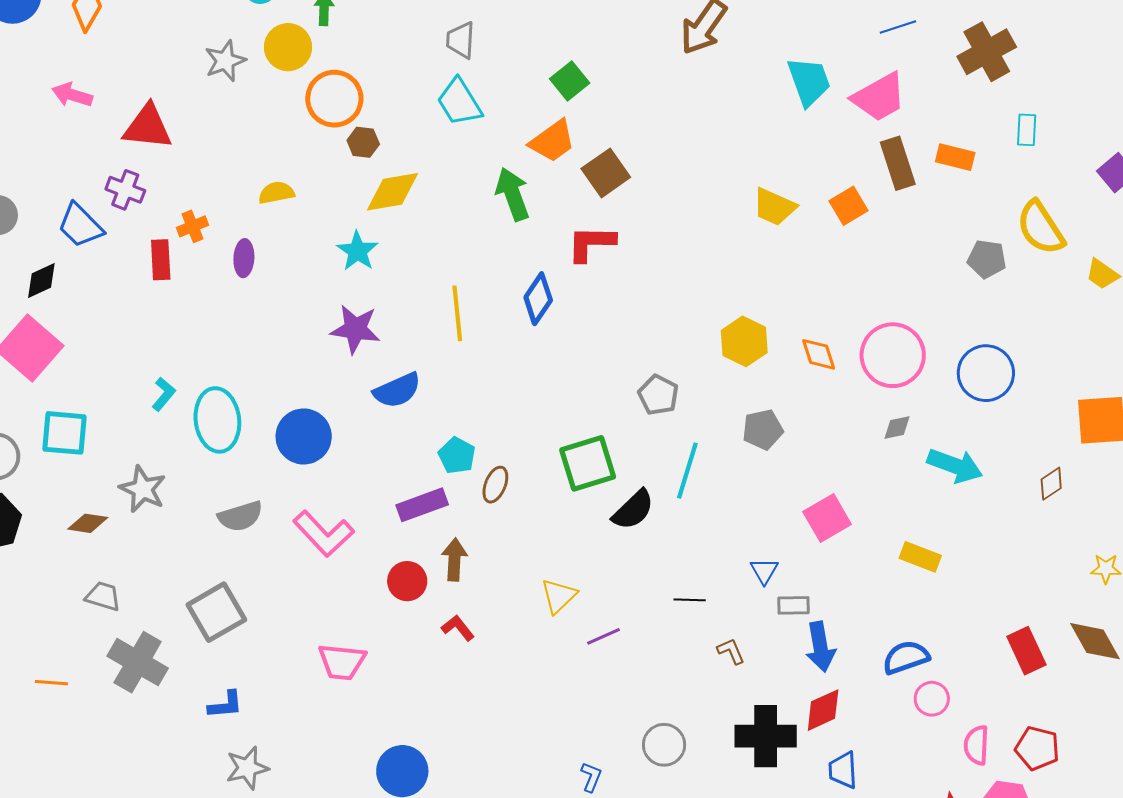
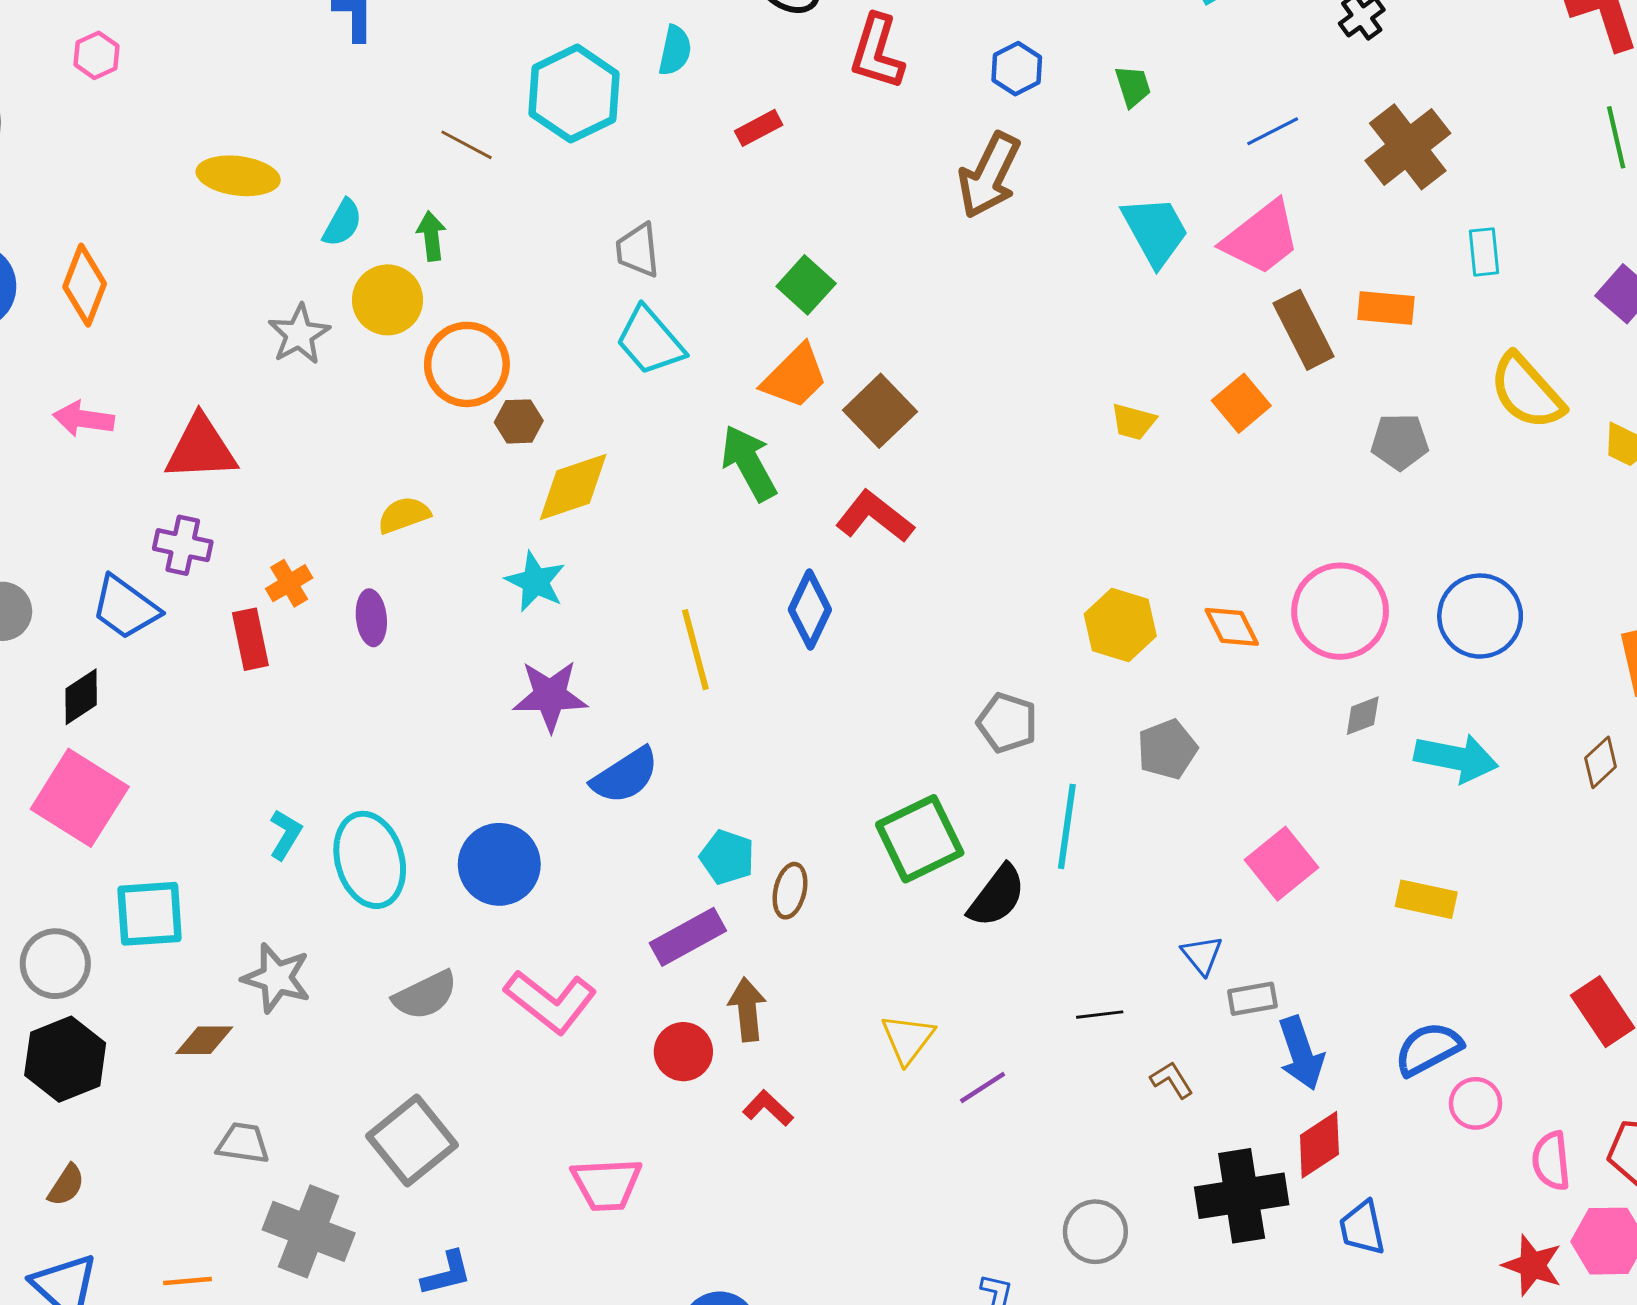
yellow trapezoid: (774, 207) -> (1133, 422), size x0.7
red L-shape: (591, 243) -> (875, 517), turned 46
gray pentagon: (987, 259) -> (1400, 442), moved

